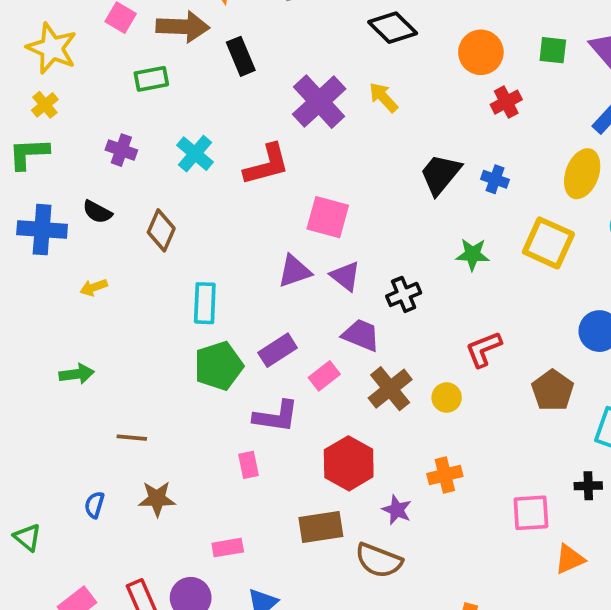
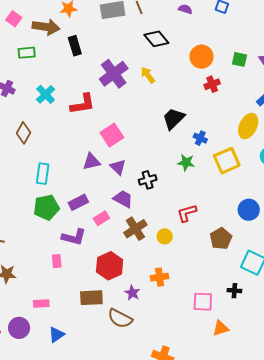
blue cross: (495, 179) -> (200, 138), moved
pink square: (328, 217) -> (112, 135), turned 35
yellow square: (548, 243) -> (227, 161), turned 36

